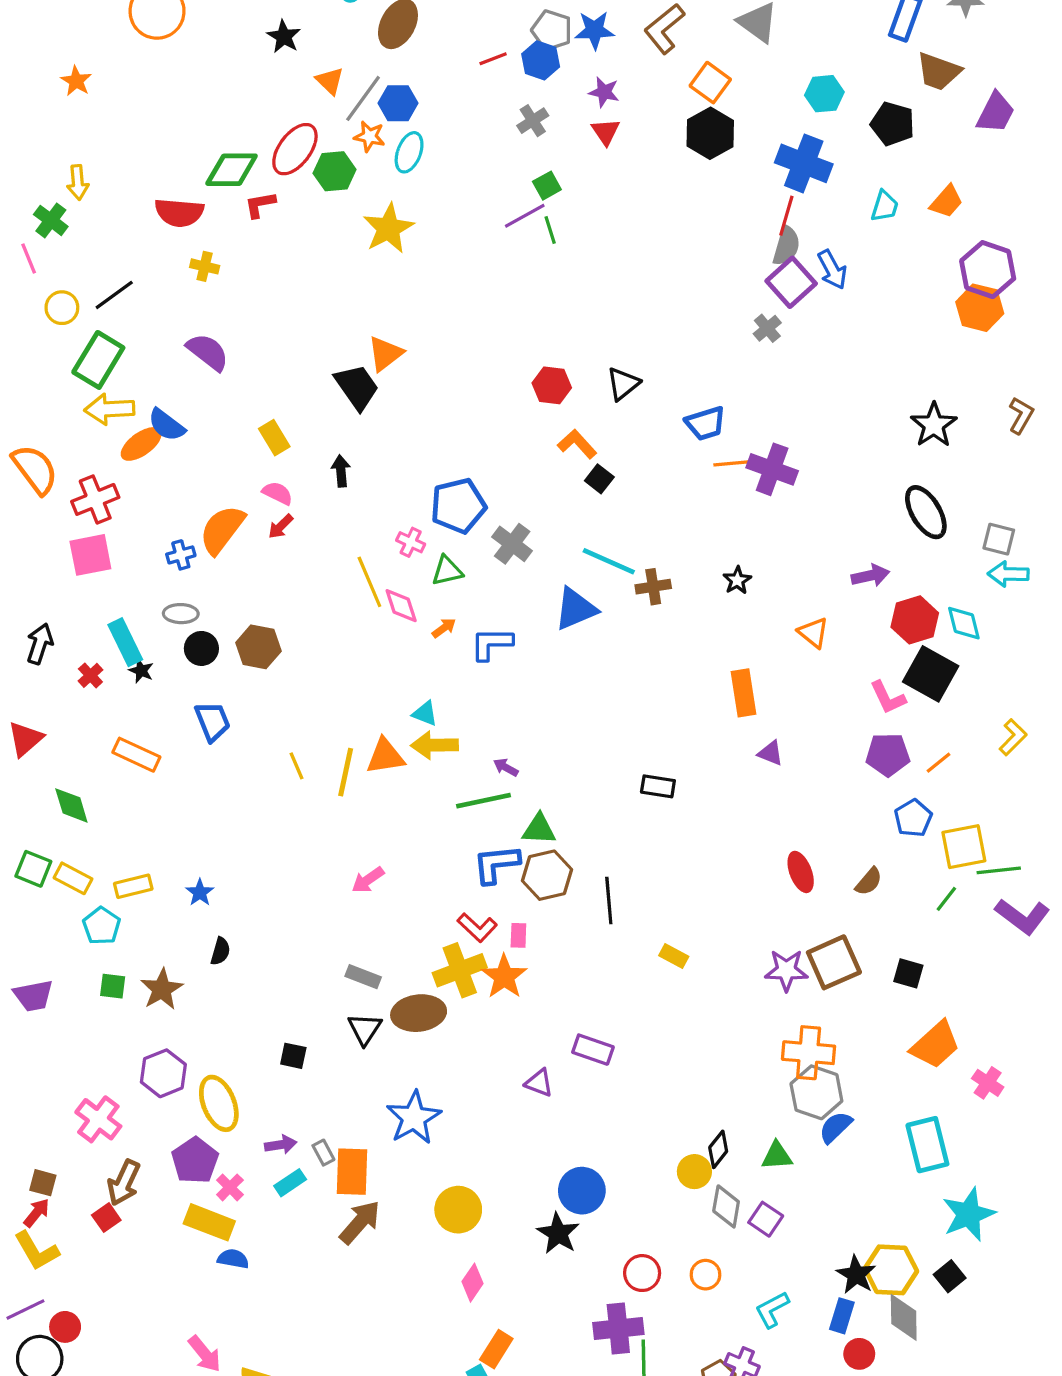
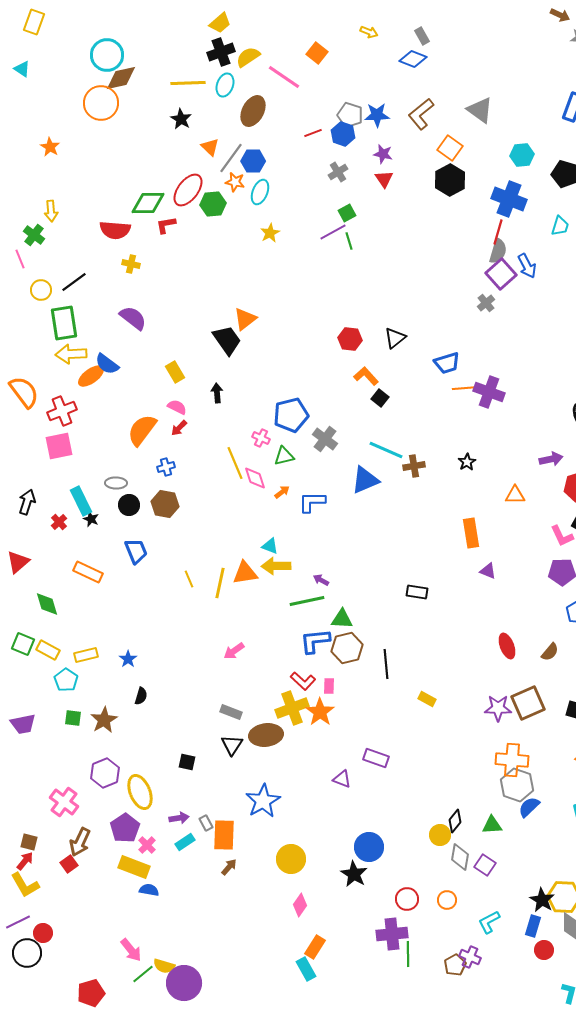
yellow star: (388, 228) -> (270, 233), moved, size x0.6
green rectangle: (98, 360) -> (64, 323), turned -40
blue cross: (181, 555) -> (166, 467), moved
orange triangle: (813, 633) -> (515, 495), turned -40
brown arrow: (360, 1222) -> (229, 867), size x0.6

